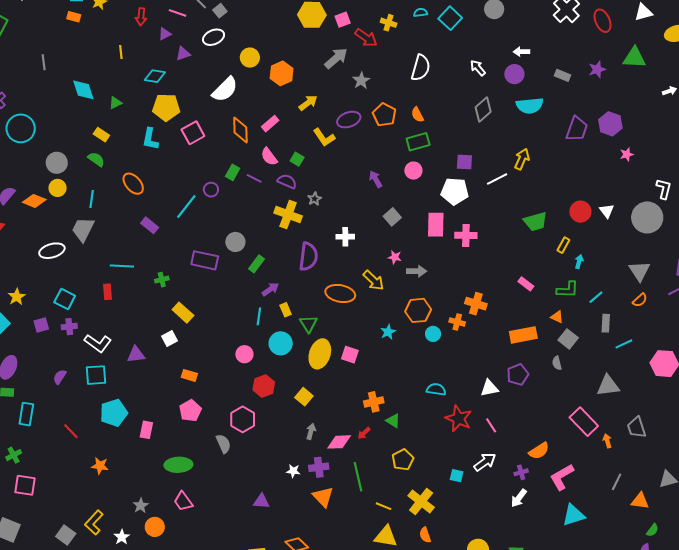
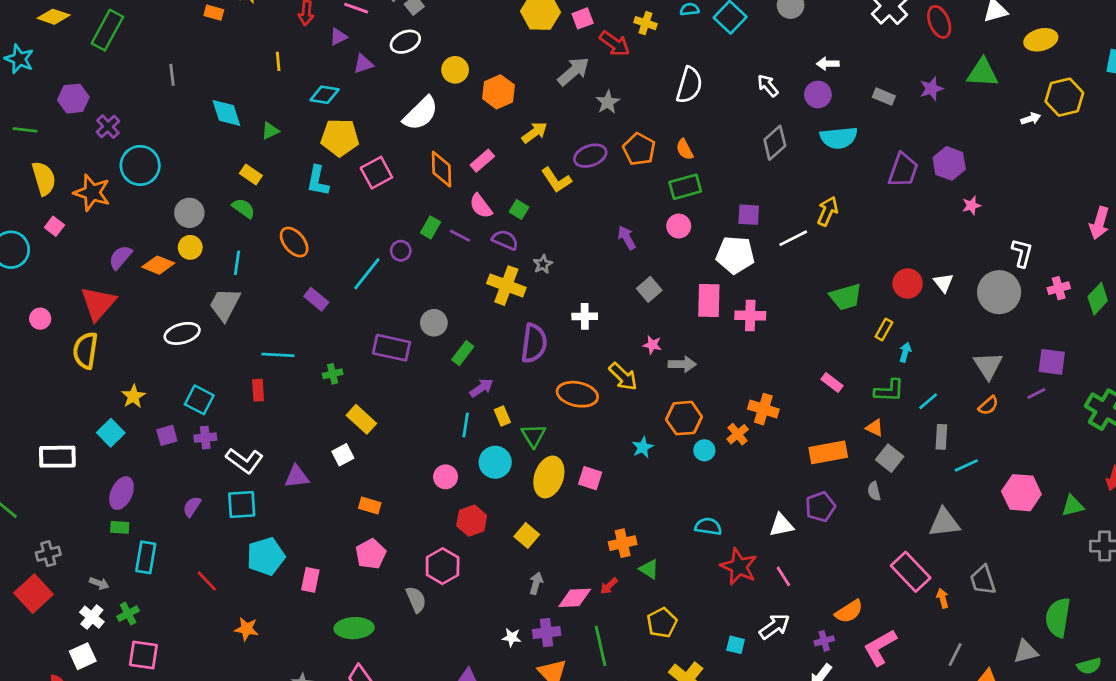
orange cross: (457, 322) -> (738, 434), turned 35

